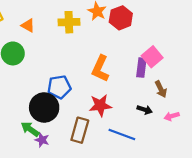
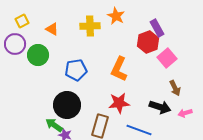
red hexagon: (121, 18) -> (148, 42), moved
purple rectangle: (141, 68) -> (157, 28), moved, turned -36
blue pentagon: (59, 87) -> (76, 70), moved
black arrow: (145, 110) -> (160, 107), size x1.5

